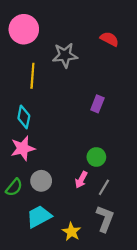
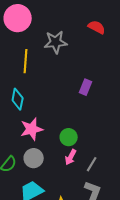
pink star: (23, 148) -> (32, 129), moved
green circle: (96, 157) -> (69, 137), moved

